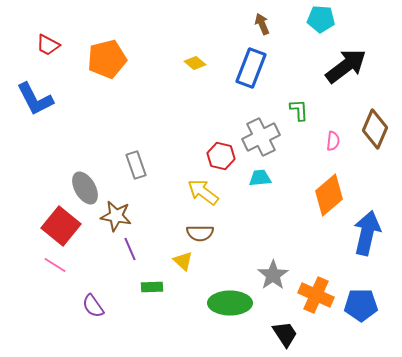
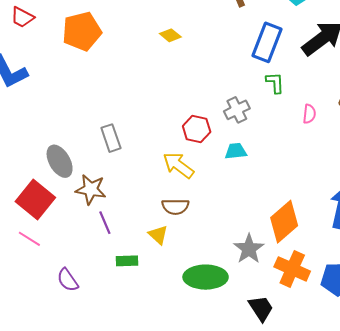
blue rectangle: (251, 68) -> (267, 42), moved
gray cross: (261, 137) -> (237, 110), size x0.7
orange diamond: (329, 195) -> (284, 222), moved

